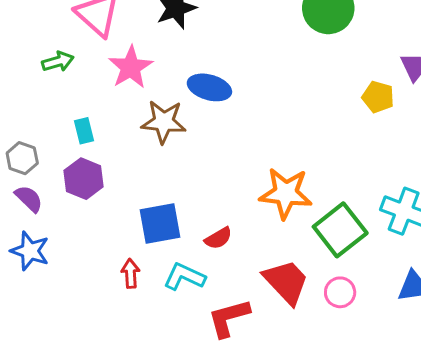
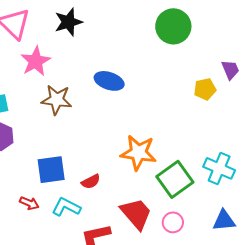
blue ellipse: (209, 87) -> (109, 81), moved
yellow pentagon: (378, 97) -> (205, 89), turned -30
red arrow: (131, 273) -> (29, 203), turned 114

